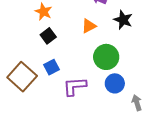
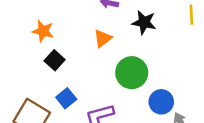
blue circle: (115, 83) -> (161, 102), moved

